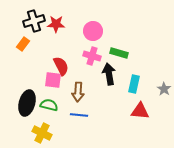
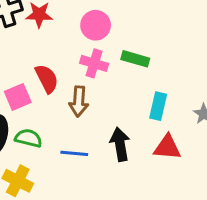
black arrow: (109, 74) -> (120, 144), moved
pink square: (53, 80) -> (18, 97), moved, turned -30
brown arrow: (78, 92) -> (79, 102), moved

